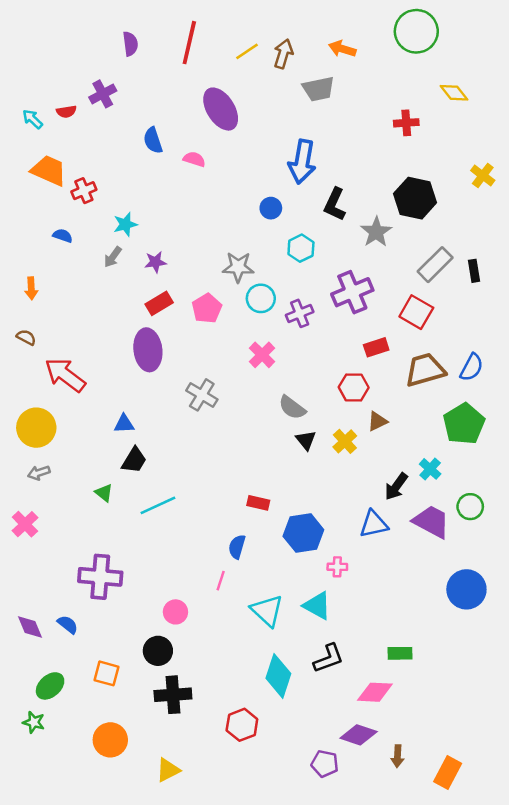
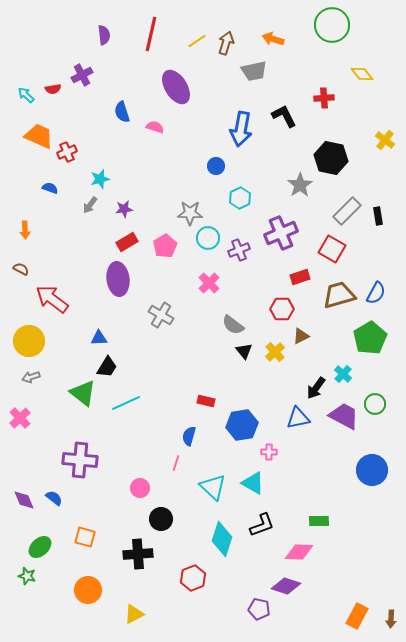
black L-shape: (335, 204) -> (284, 116), moved, turned 128
green triangle: (104, 493) -> (83, 393), size x1.8
black circle: (158, 651) -> (161, 519), moved
brown arrow: (397, 756) -> (391, 619), moved

